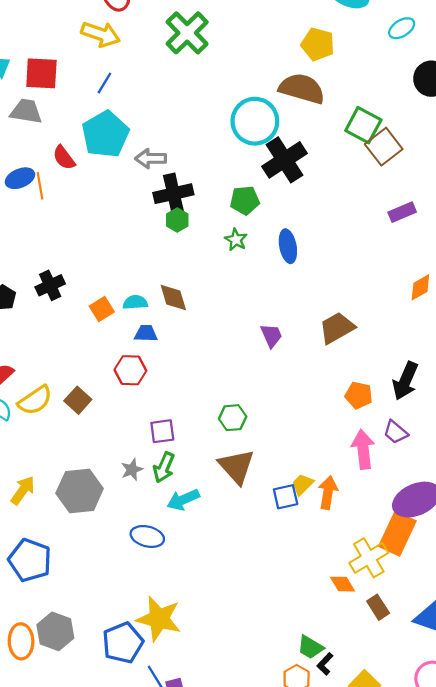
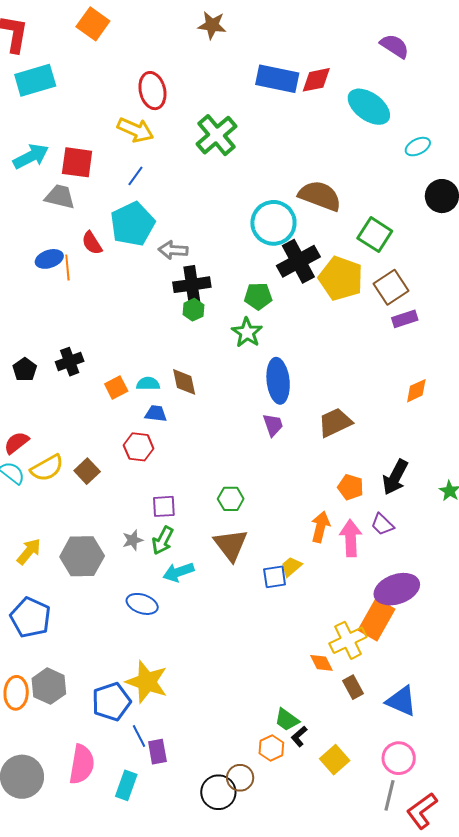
yellow pentagon: (318, 44) -> (341, 278), moved, size x1.4
brown square: (384, 147) -> (391, 287), moved
green star: (236, 240) -> (247, 332), size x1.4
blue ellipse: (288, 246) -> (278, 381), moved, size x1.4
orange arrow: (328, 492) -> (320, 527), moved

